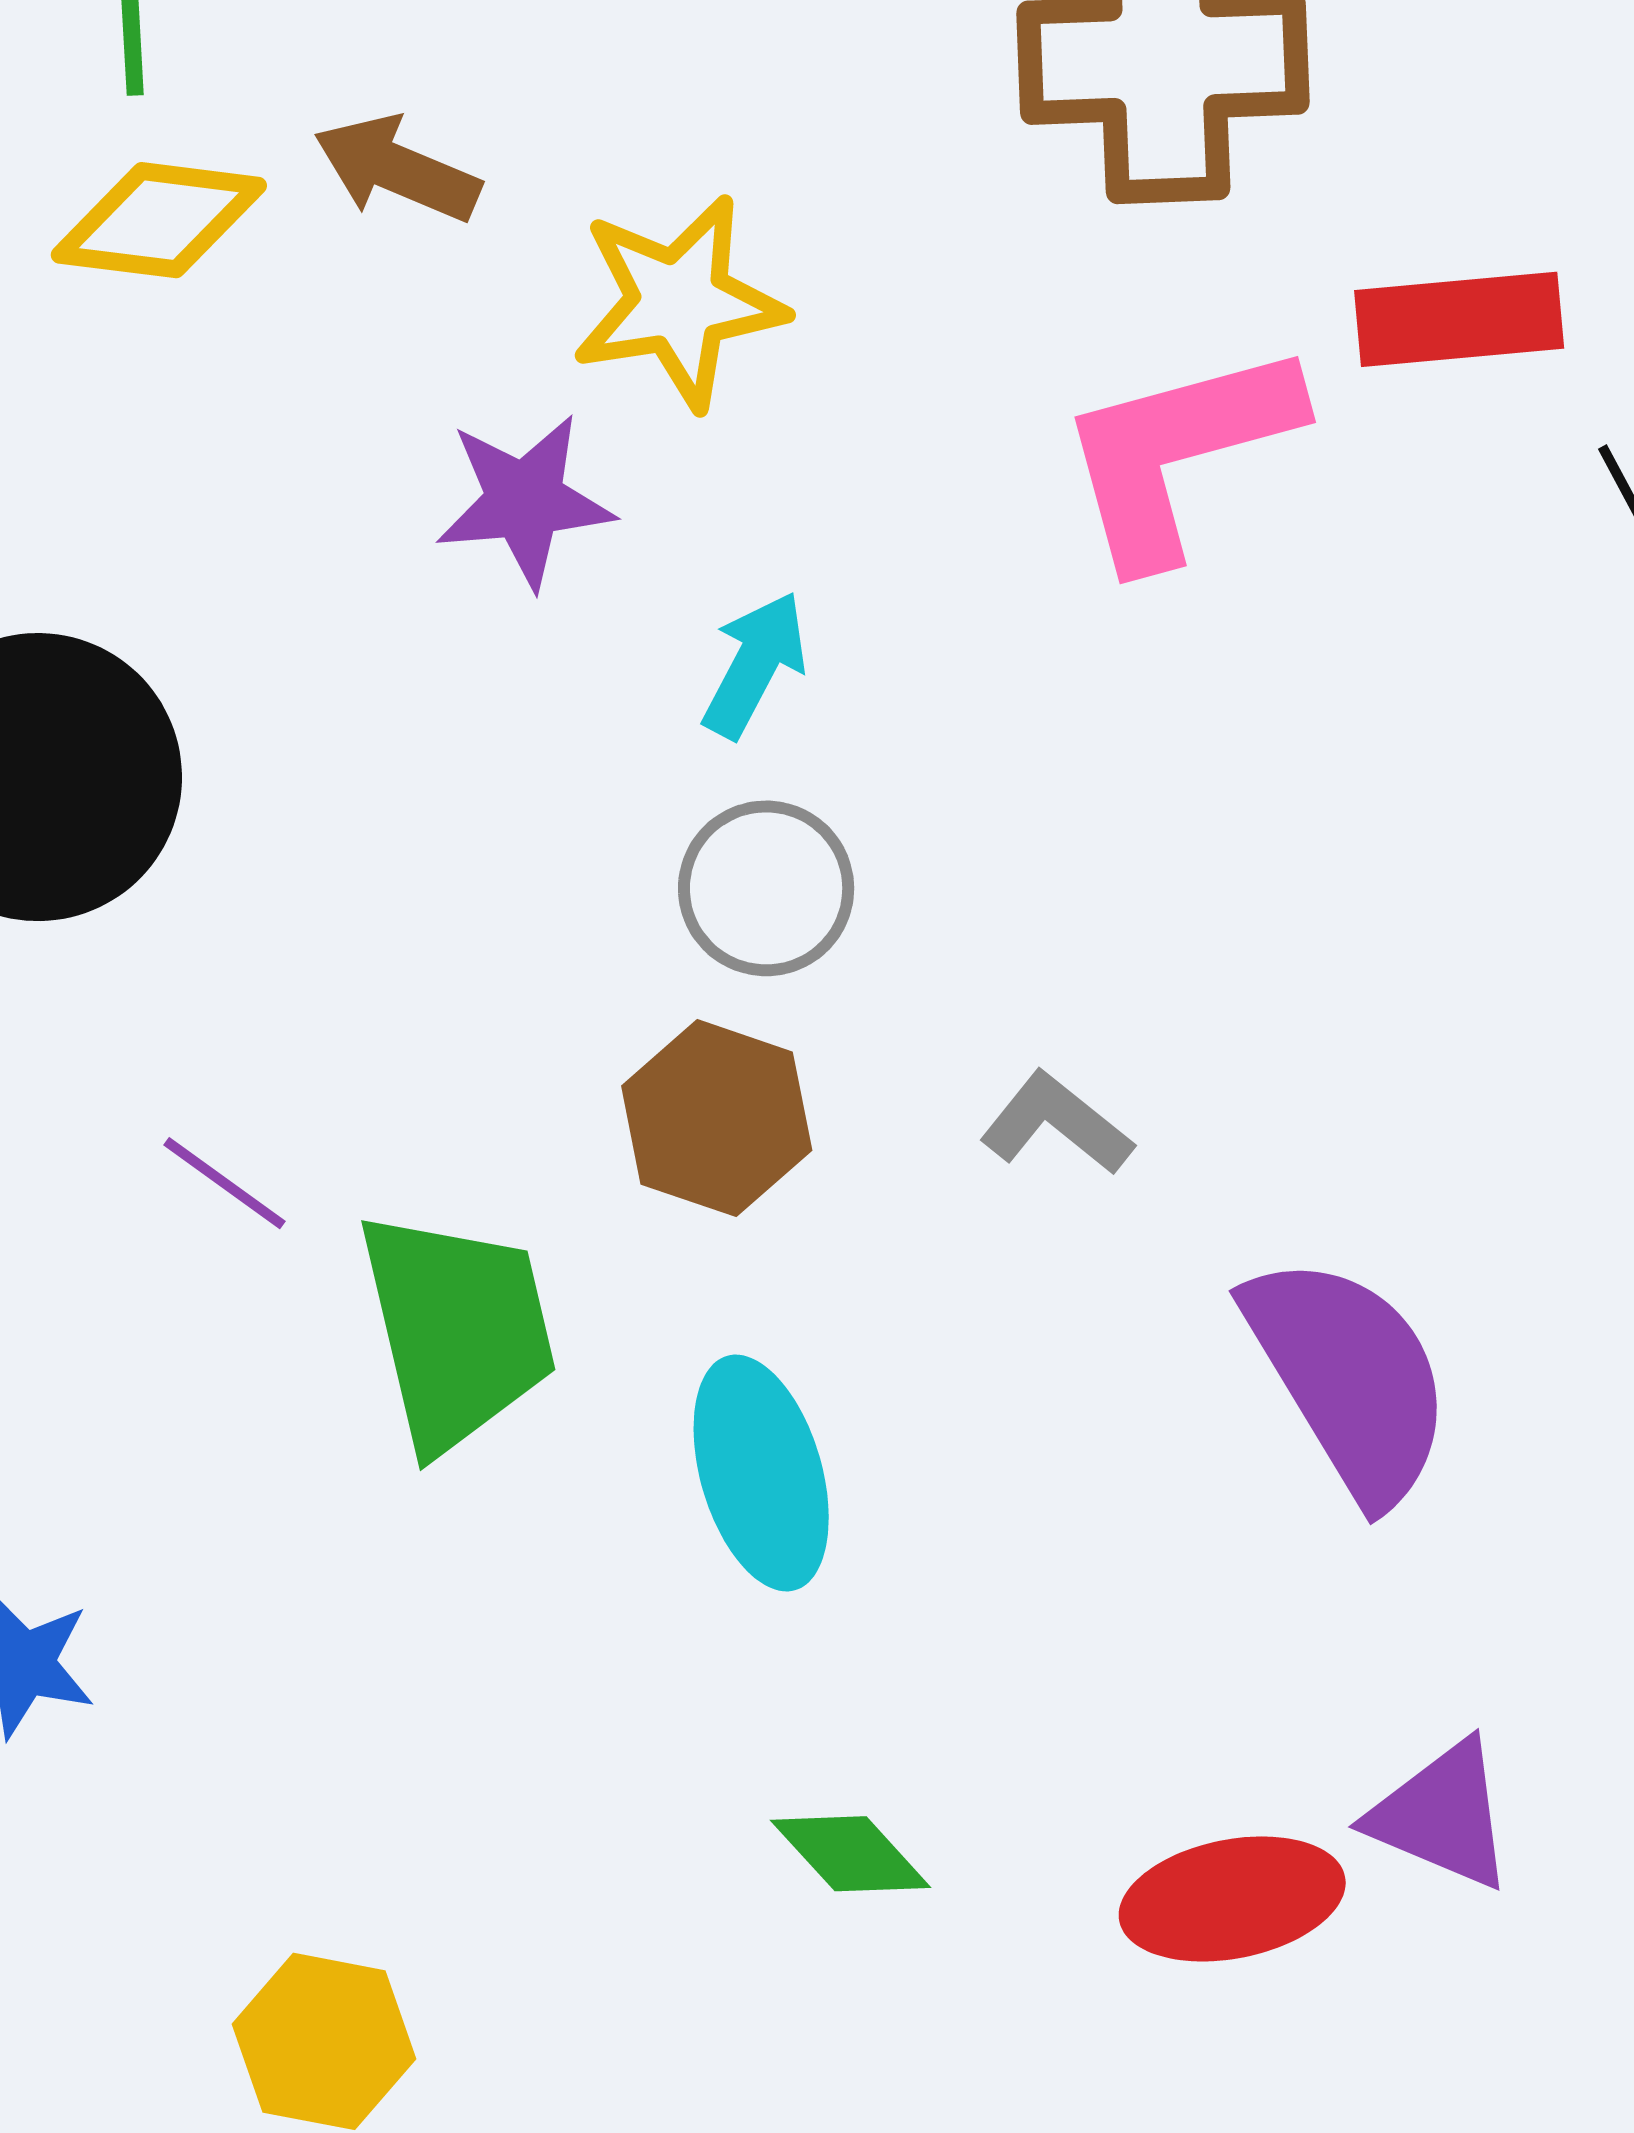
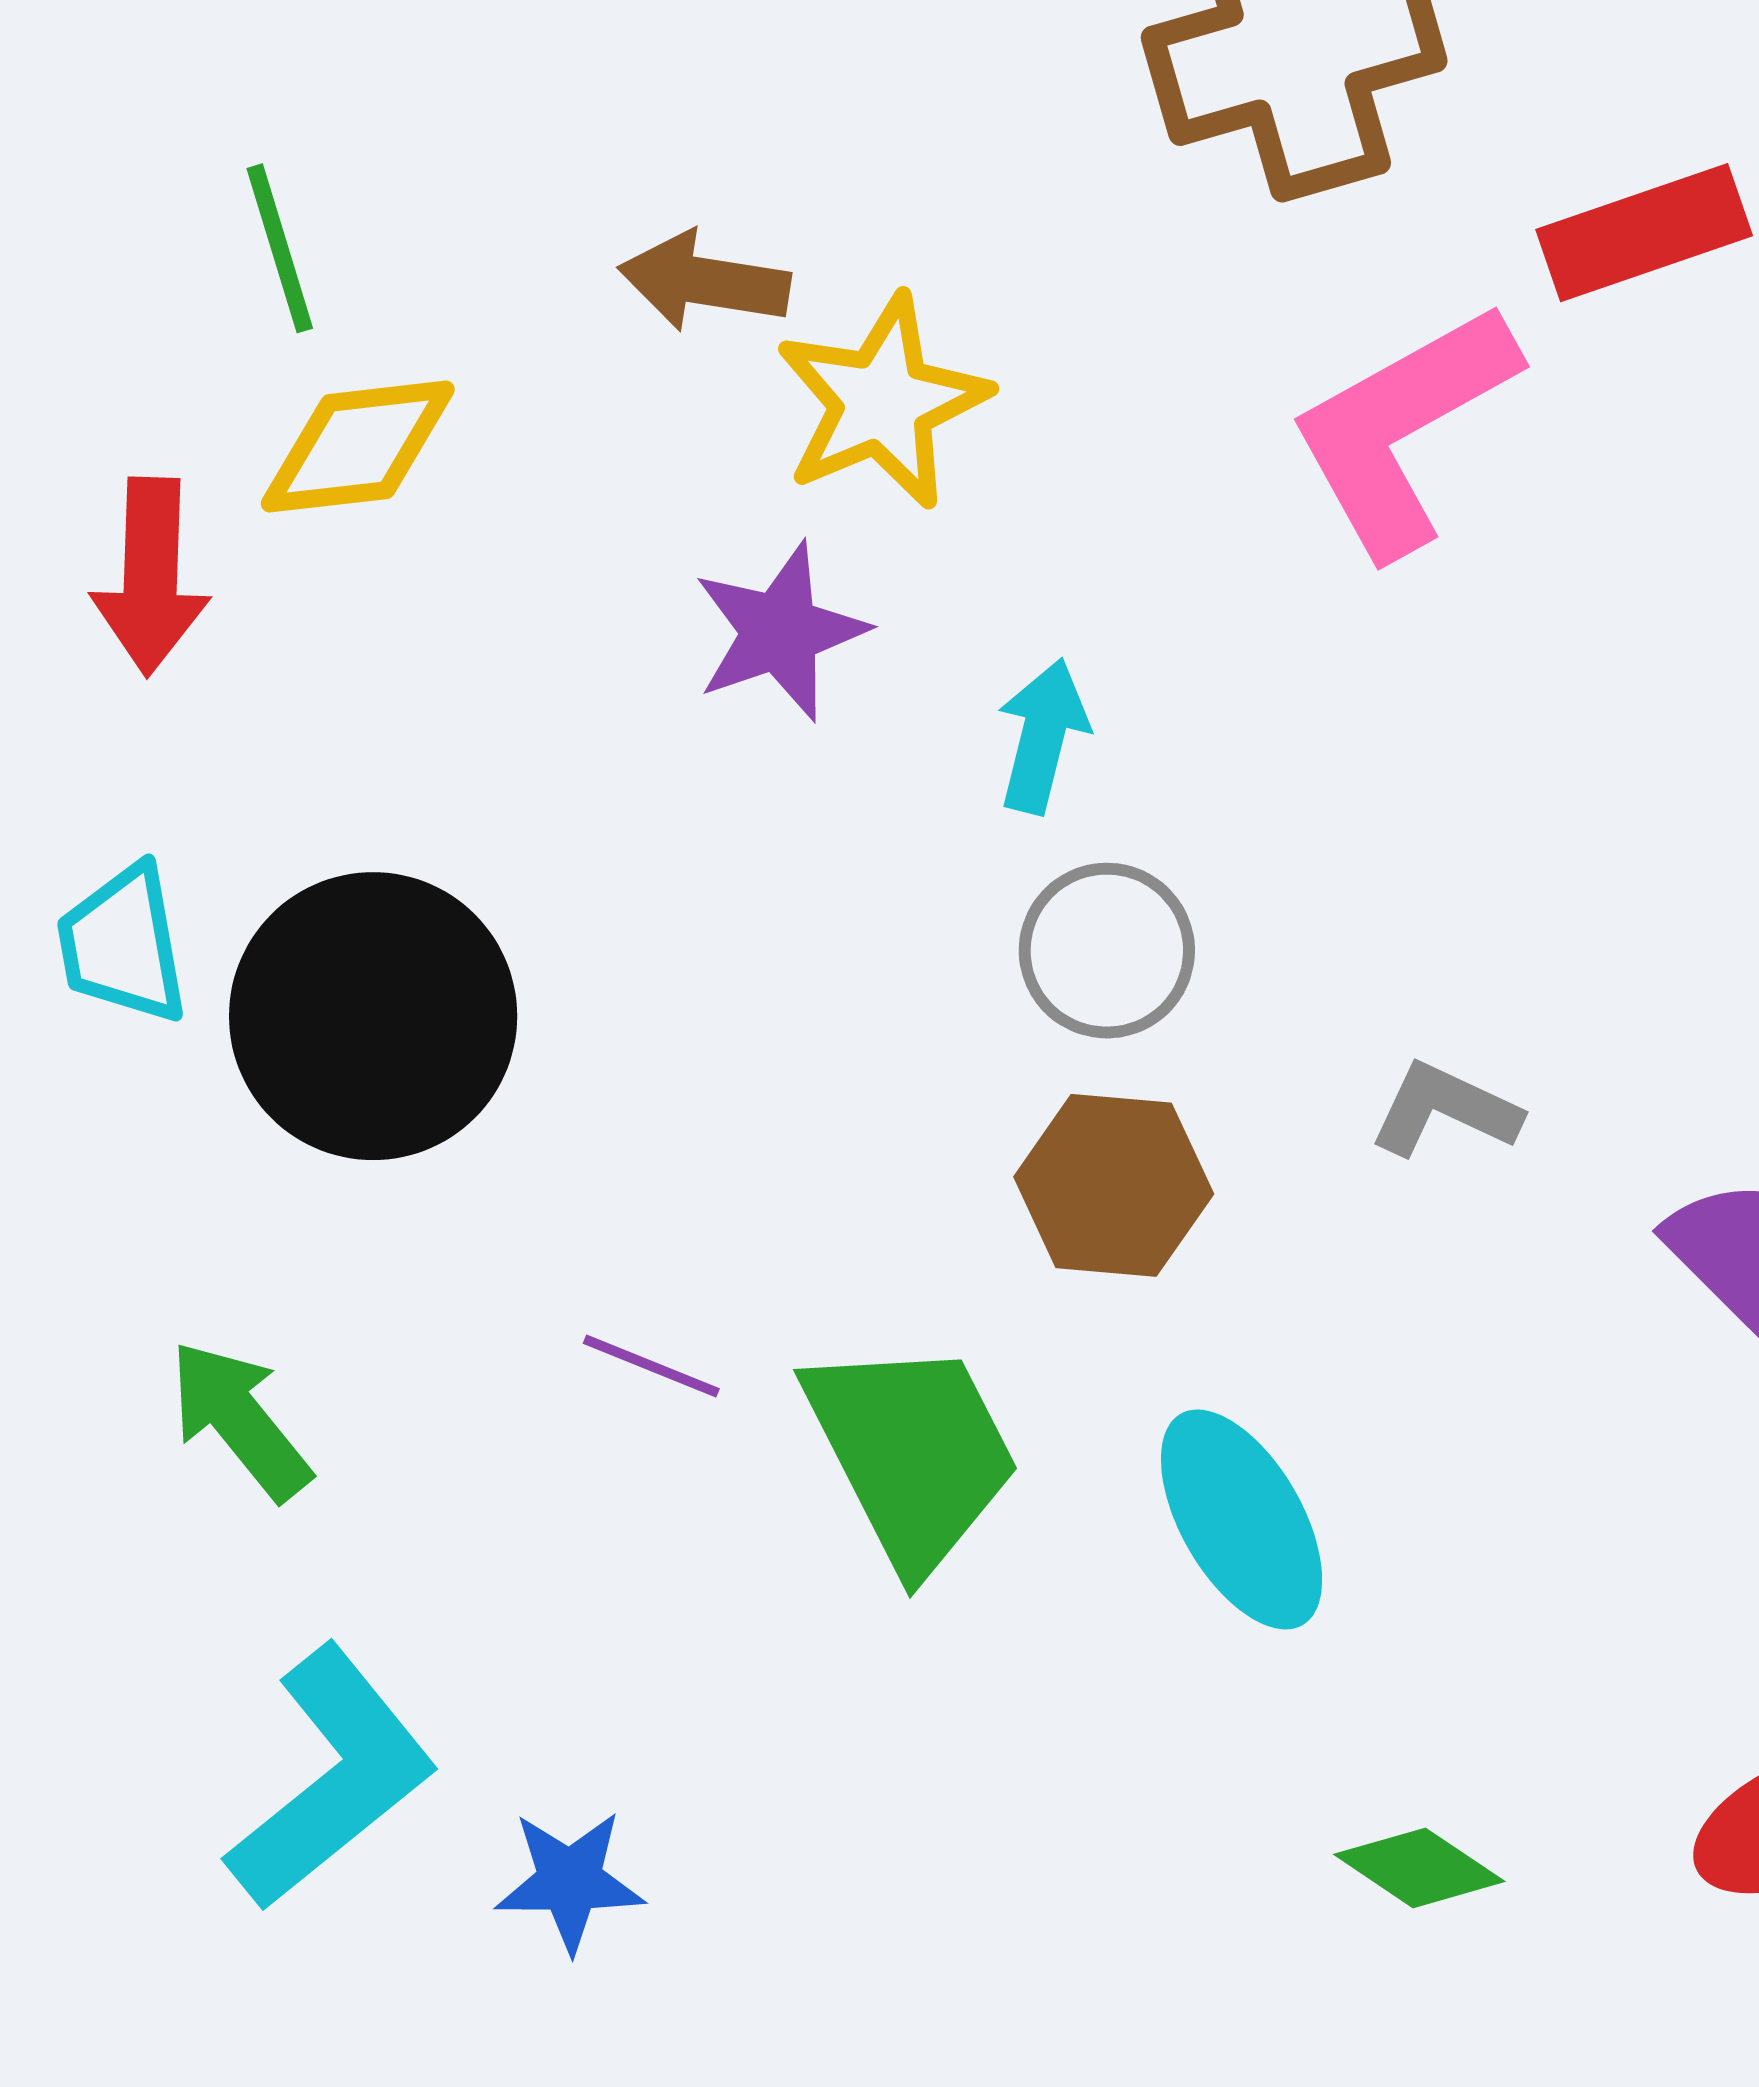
brown arrow: (397, 169) -> (704, 281), moved

